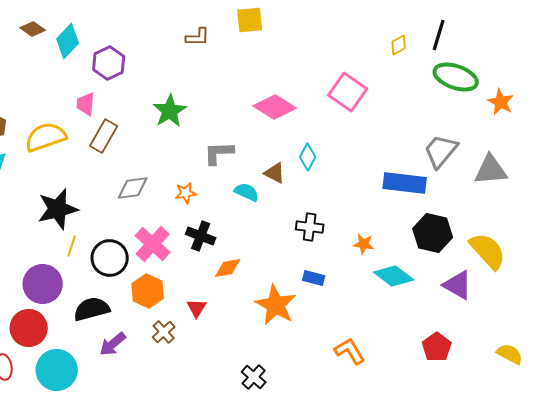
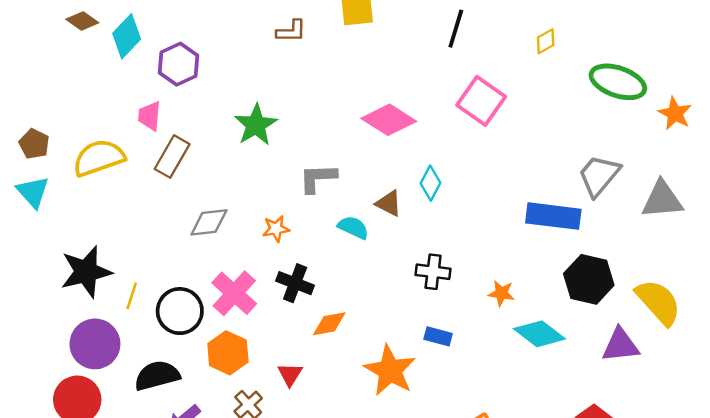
black line: (439, 35) -> (456, 29), moved
black star: (58, 209) -> (86, 272), moved
purple triangle: (458, 285) -> (620, 345), turned -36

